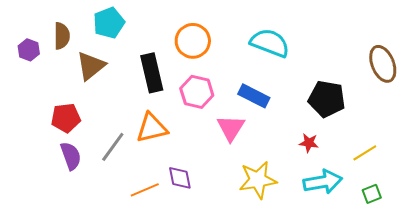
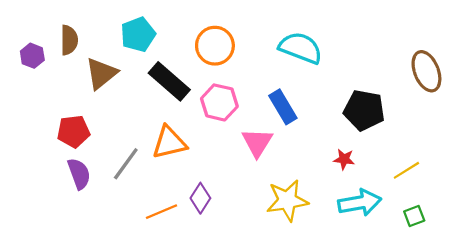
cyan pentagon: (109, 23) -> (138, 35), moved
black rectangle: (152, 73) -> (169, 81), turned -36
blue rectangle: (254, 96) -> (283, 107), turned 32
purple diamond: (180, 178) -> (200, 198), turned 44

